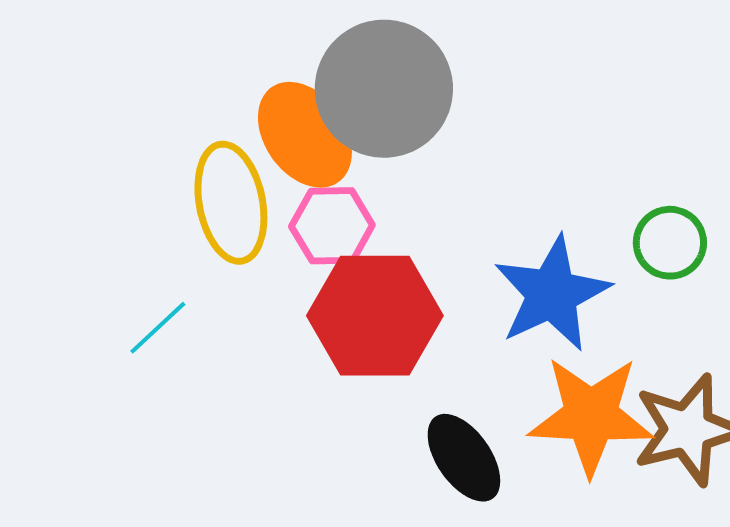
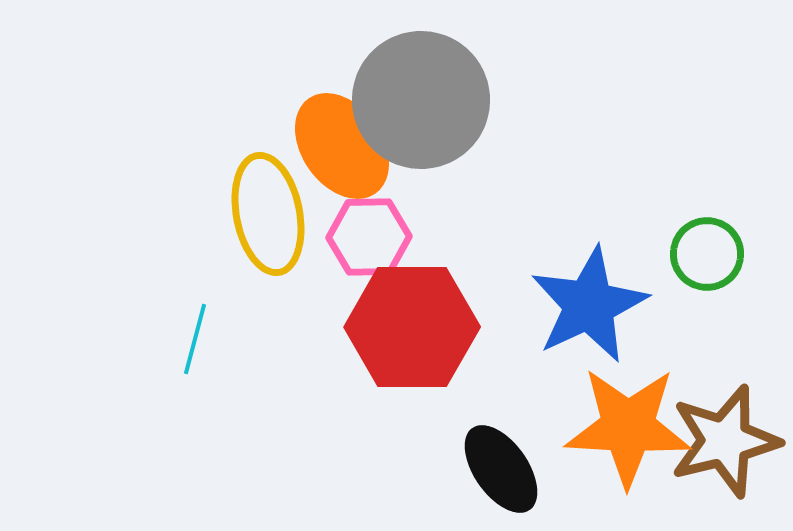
cyan line: (158, 328) -> (195, 339), turned -32

